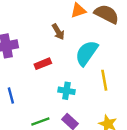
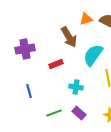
brown arrow: (58, 32) -> (69, 37), size x1.5

